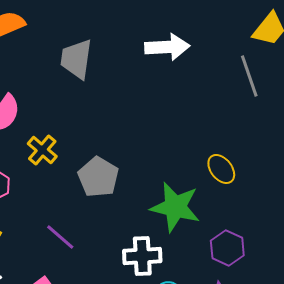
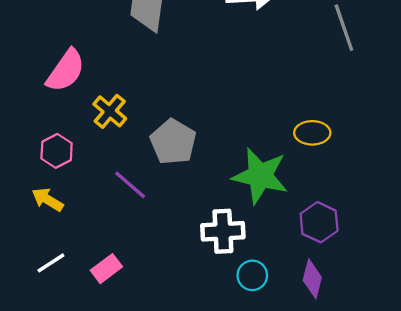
yellow ellipse: (221, 169) -> (312, 133), turned -52
purple line: (60, 237) -> (130, 185), moved

